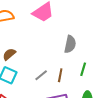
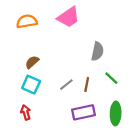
green line: (83, 69) -> (111, 78), turned -64

